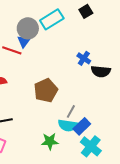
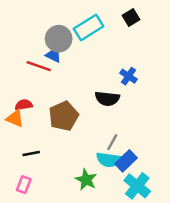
blue triangle: (24, 41) -> (54, 55), turned -40
black semicircle: (101, 71) -> (107, 99), moved
brown pentagon: (46, 90) -> (64, 116), moved
green star: (50, 141) -> (86, 180), turned 30

